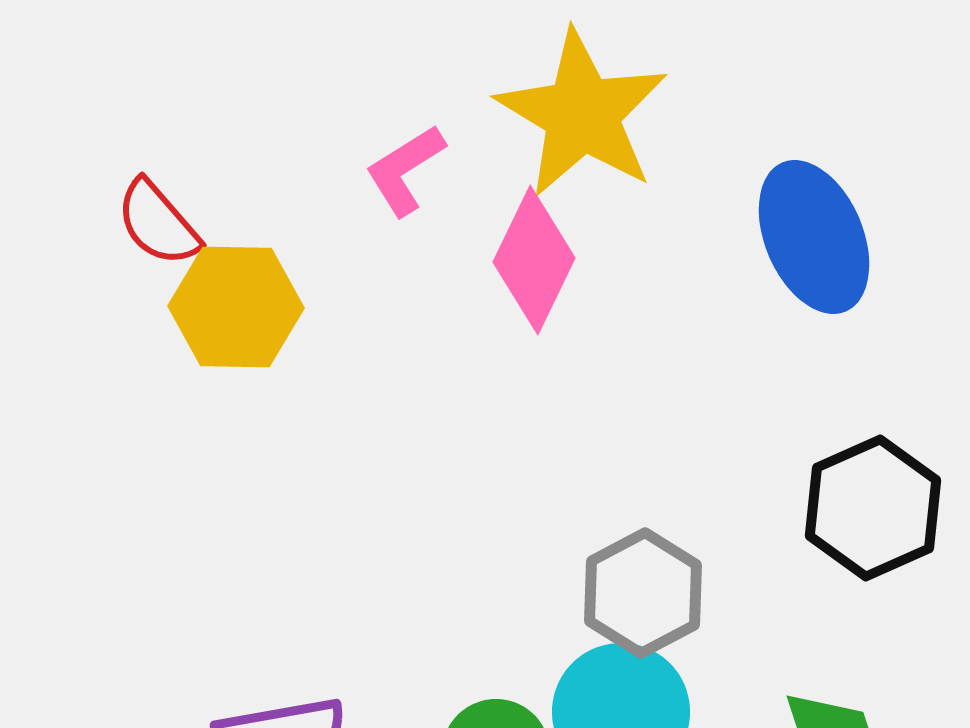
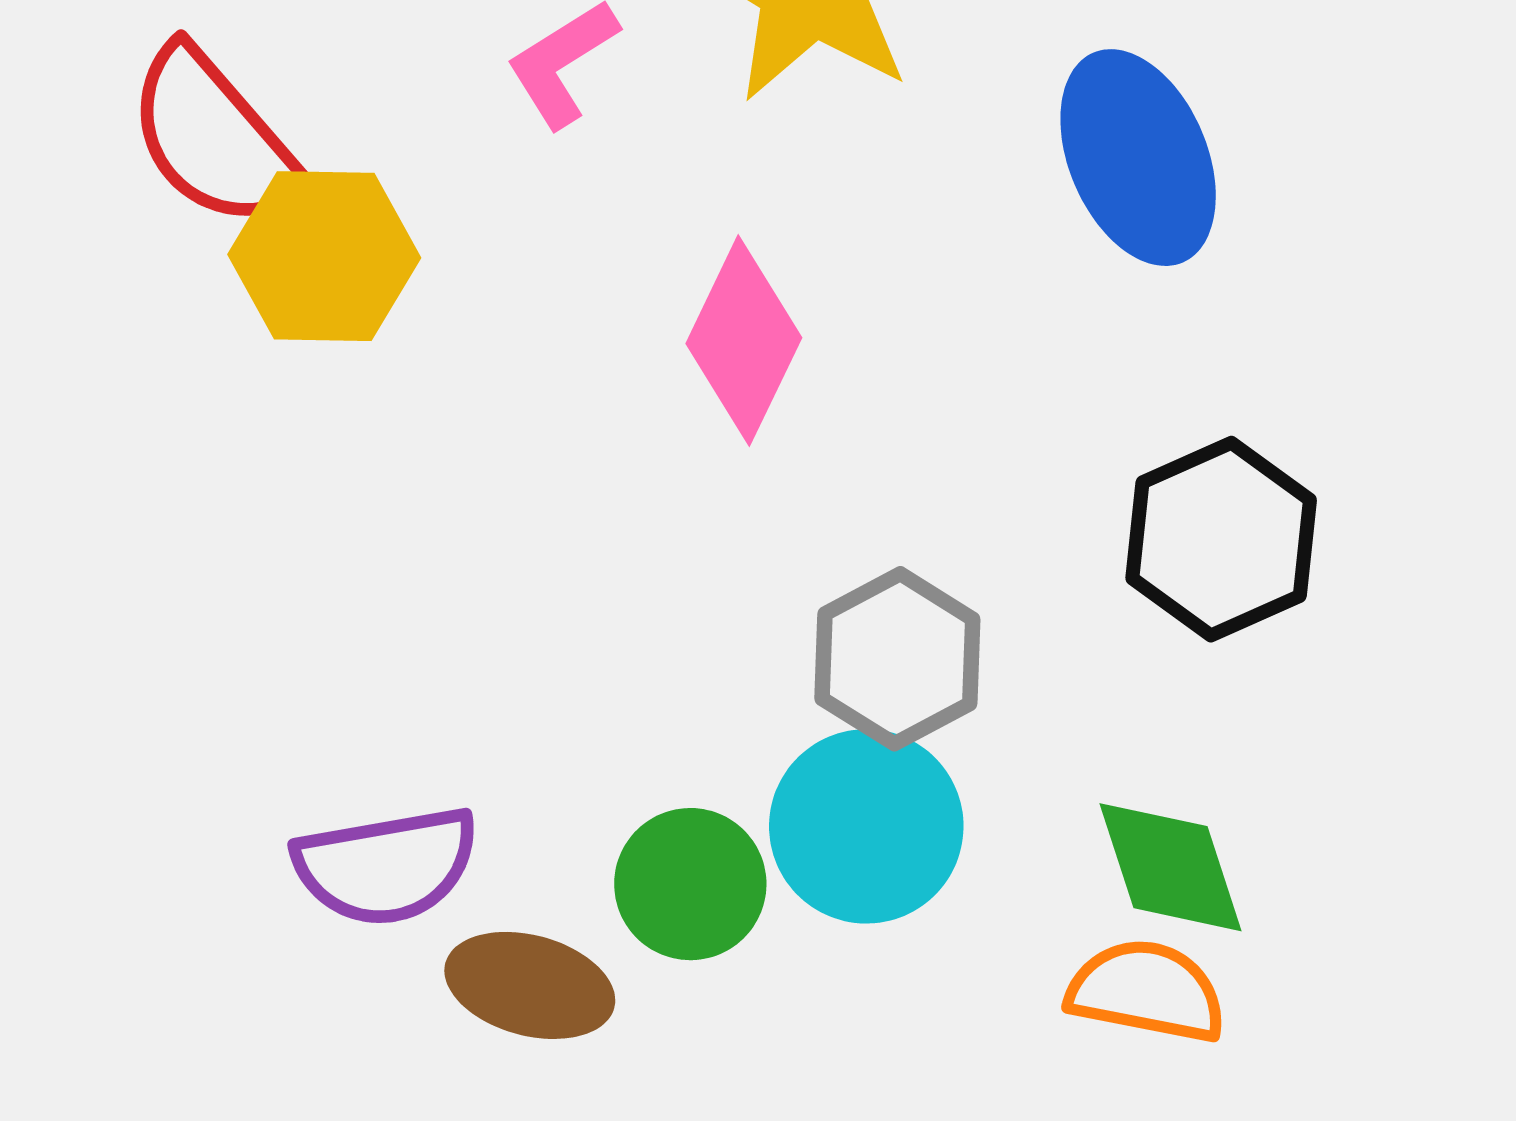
red semicircle: (158, 223) -> (214, 138), size x1.5
pink diamond: (534, 260) -> (744, 341), moved

